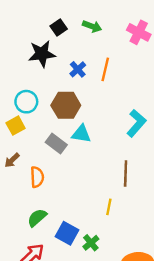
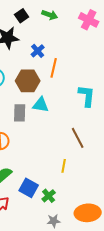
orange line: (105, 69) -> (54, 68), moved
cyan L-shape: (136, 123) -> (87, 96), turned -35
gray rectangle: (56, 144) -> (20, 113), turned 54
brown line: (126, 173) -> (78, 138), turned -30

